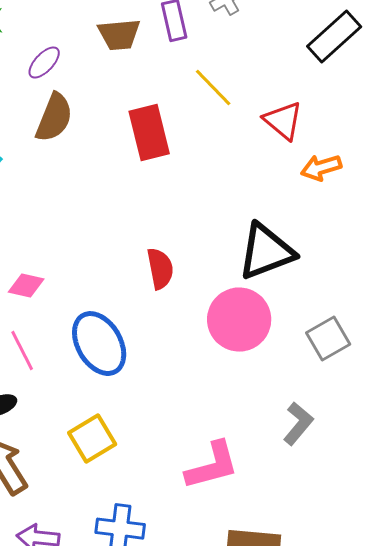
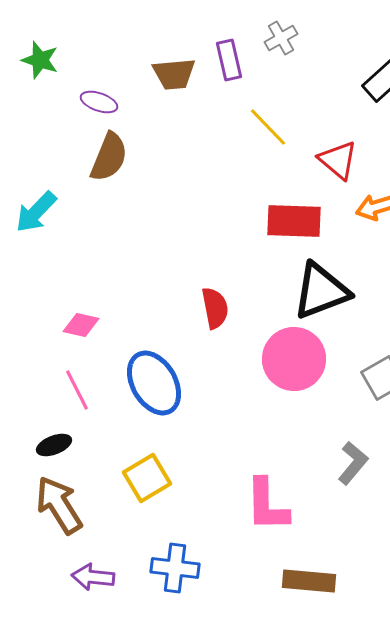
purple ellipse: (44, 63) -> (99, 102), turned 66
red rectangle: (149, 133) -> (294, 221), moved, turned -74
pink L-shape: (212, 466) -> (267, 505), turned 104

